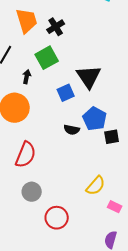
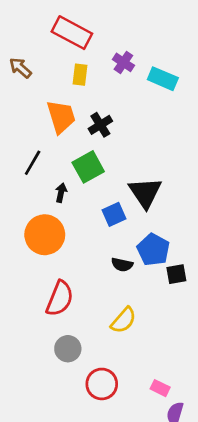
yellow semicircle: (96, 186) -> (123, 320), moved
pink rectangle: (115, 207) -> (160, 388), moved

